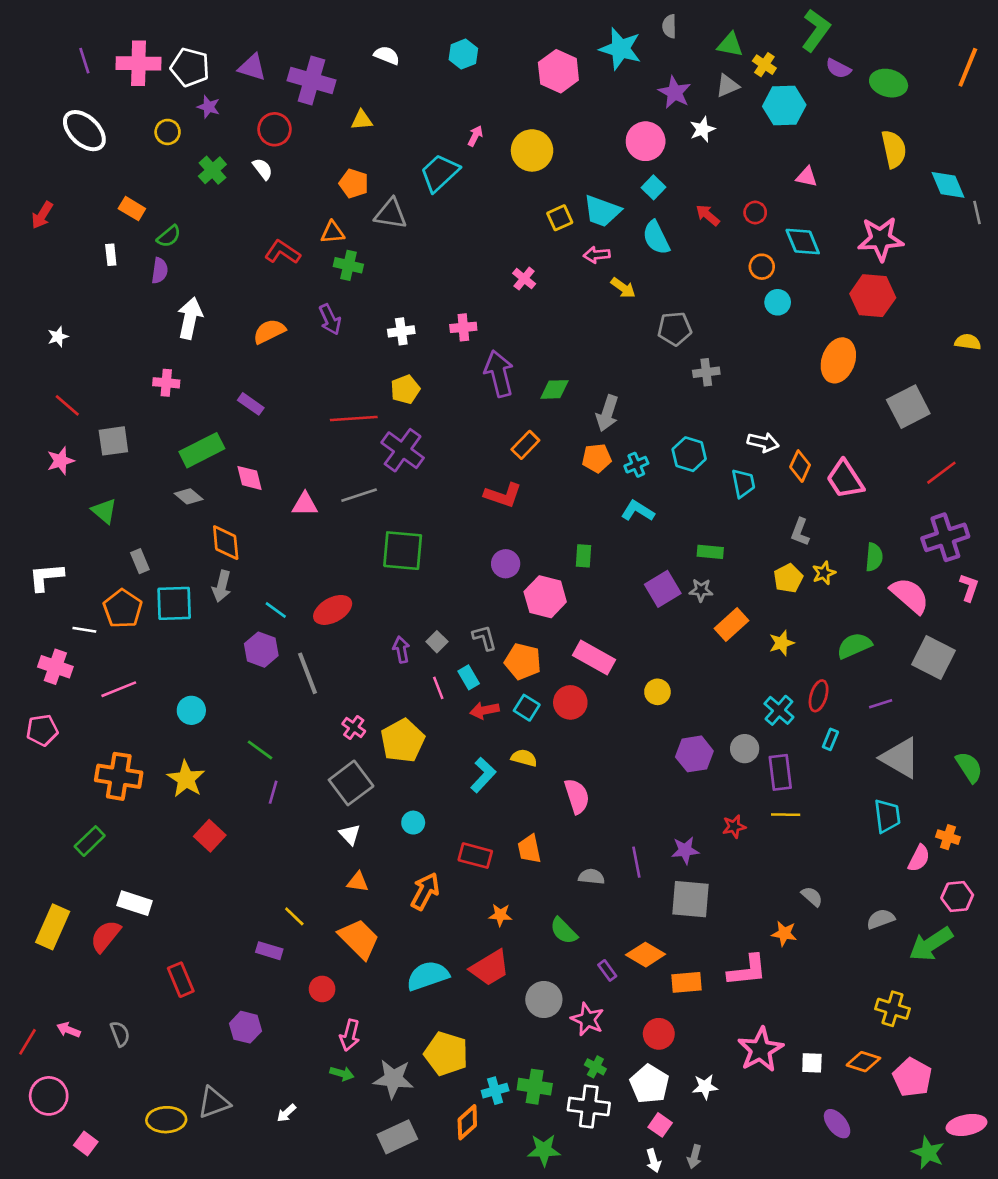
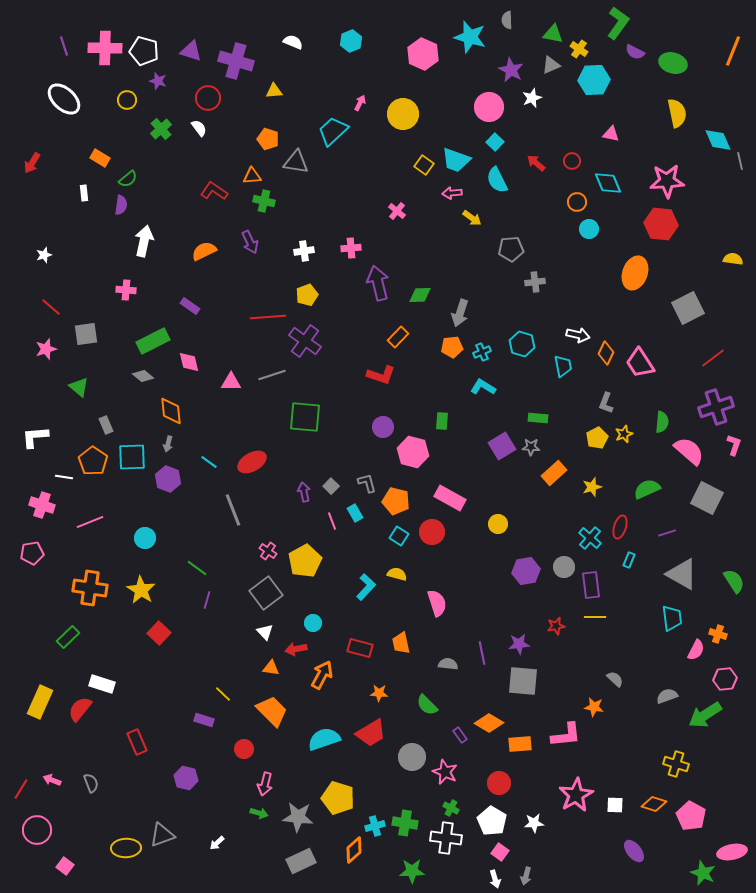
yellow square: (560, 218) -> (424, 165), turned -30
gray arrow: (222, 586) -> (168, 444), size x0.7
purple hexagon: (261, 650) -> (168, 479), moved
red arrow: (484, 710) -> (296, 649), moved

